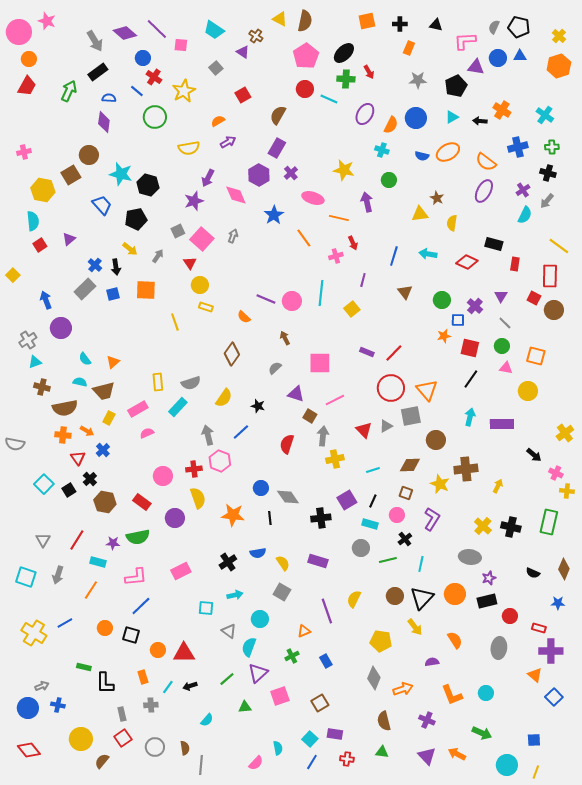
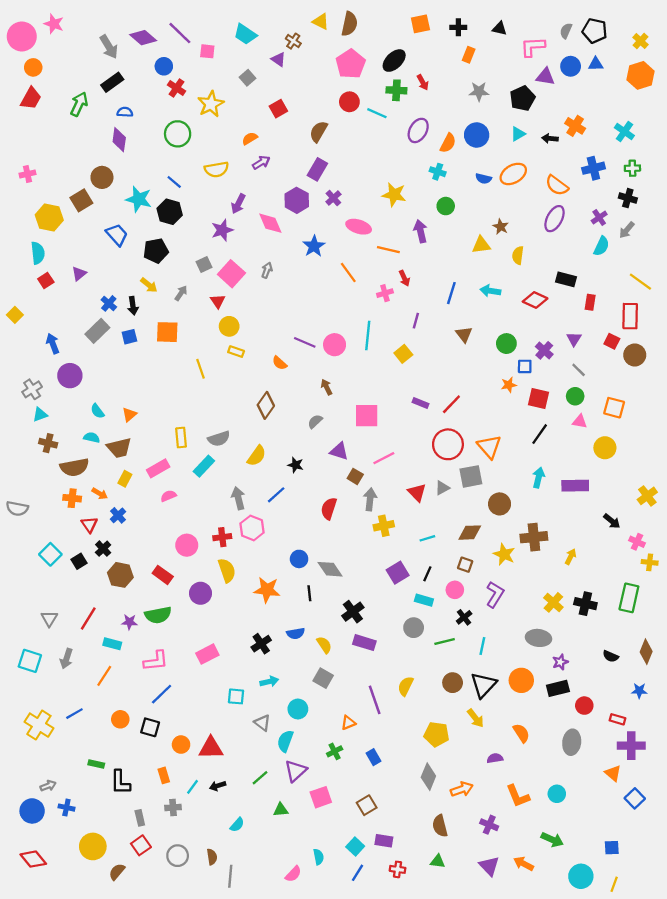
blue line: (137, 91) -> (174, 182), moved
black cross: (321, 518) -> (353, 612), moved, turned -30

